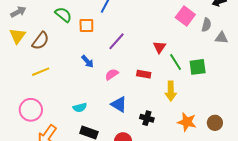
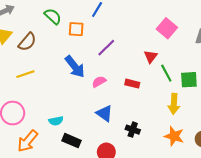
pink square: (185, 16) -> (167, 28), moved
blue arrow: (88, 61) -> (75, 67), size x1.6
yellow arrow: (171, 91) -> (174, 104), moved
cyan semicircle: (80, 108) -> (56, 121), moved

